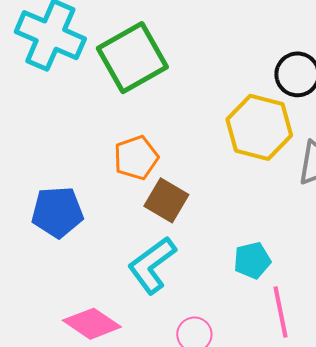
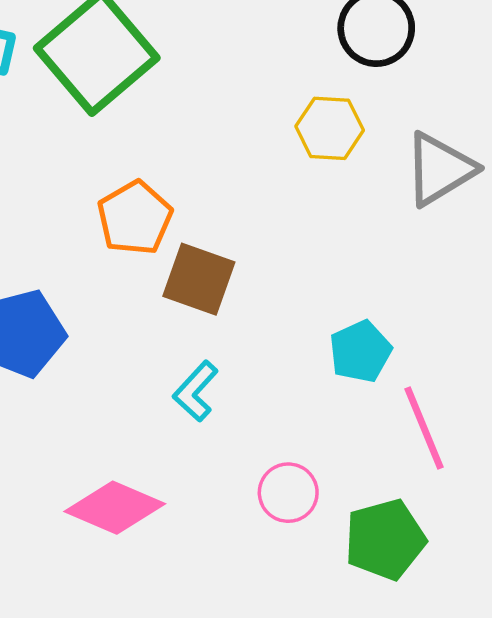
yellow hexagon: (259, 127) -> (330, 128), size x0.6
cyan L-shape: (152, 265) -> (196, 391), size x0.6

